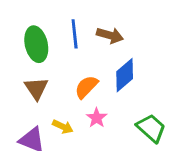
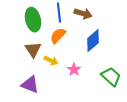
orange semicircle: (86, 87) -> (58, 36), moved
yellow arrow: (63, 127) -> (51, 61), moved

